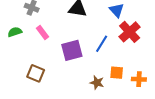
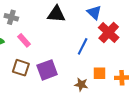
purple square: (72, 50) -> (47, 70), moved
brown square: (36, 73) -> (21, 68), moved

